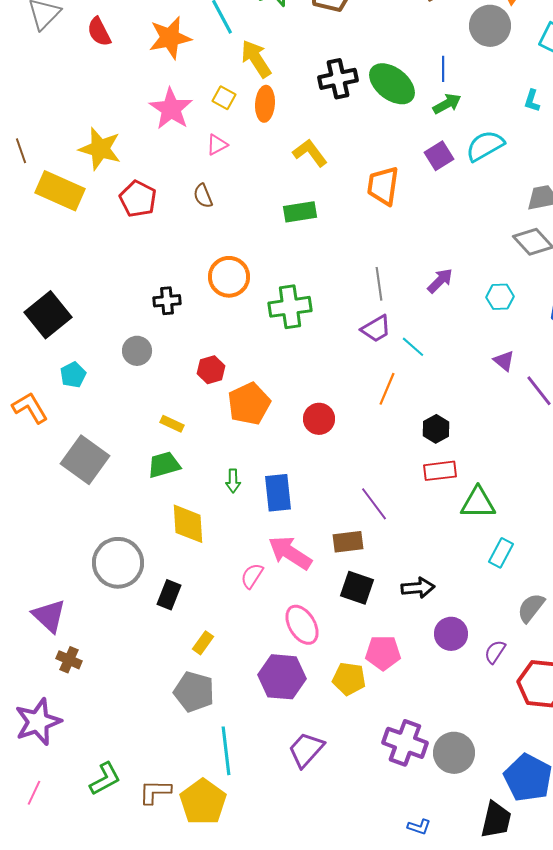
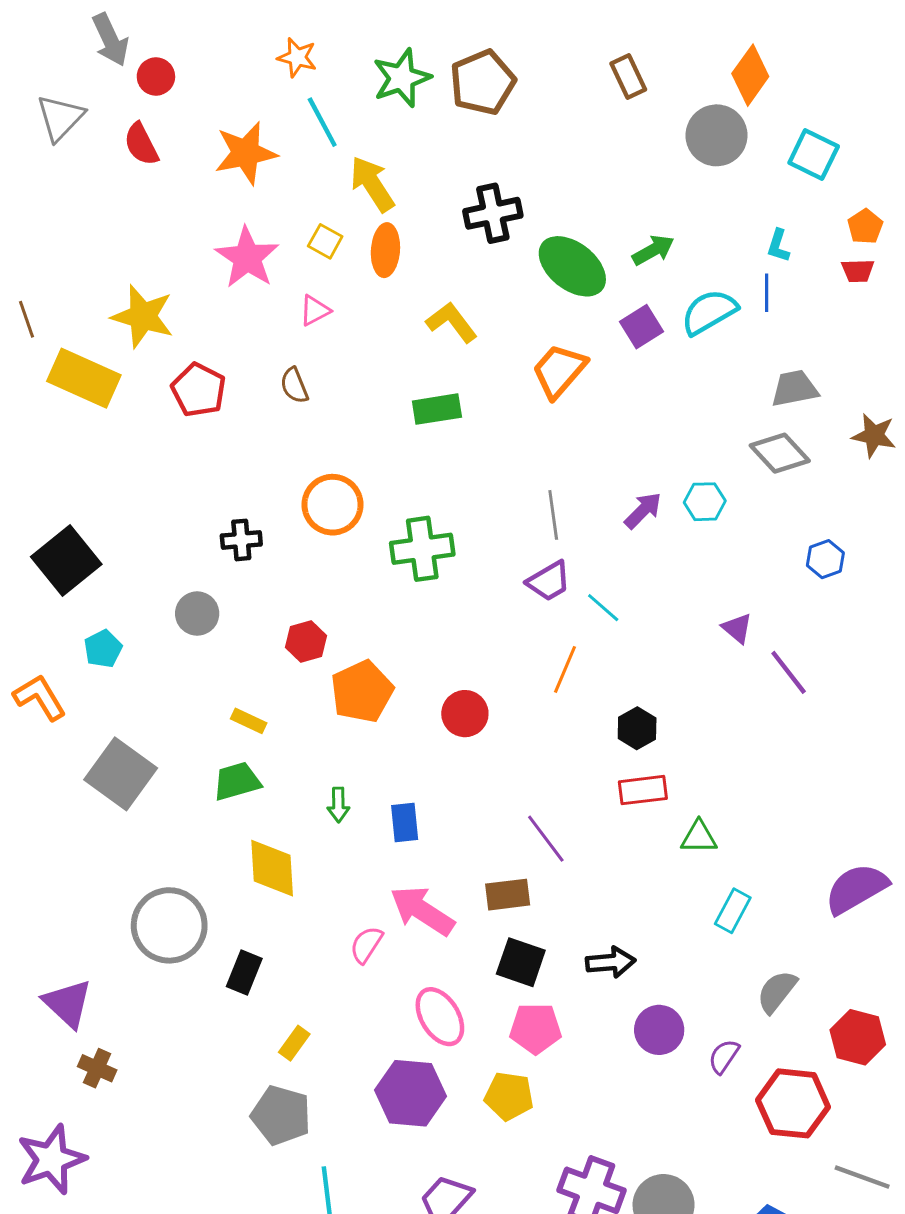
blue line: (443, 69) -> (767, 293), moved
green ellipse: (392, 84) -> (572, 266), moved
orange trapezoid: (383, 186) -> (559, 371), turned 33
cyan hexagon: (500, 297) -> (705, 502), moved
blue rectangle: (278, 493) -> (405, 822), size x0.7
green triangle: (478, 503) -> (699, 837), size x0.7
pink pentagon: (383, 653) -> (536, 1028), moved

